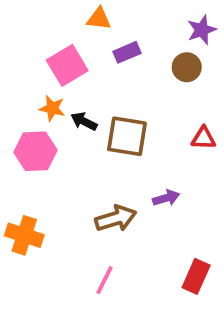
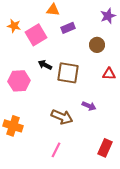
brown circle: (187, 67) -> (97, 45), moved
orange star: (52, 108) -> (14, 26), moved
purple arrow: (166, 198) -> (89, 106), turned 40
brown arrow: (116, 218) -> (62, 117), turned 40

